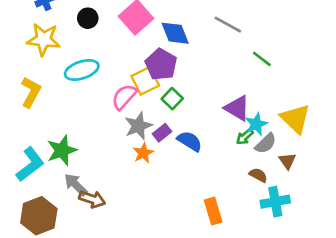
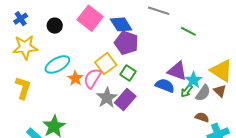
purple pentagon: (161, 64) -> (126, 43), moved
purple rectangle: (162, 133) -> (125, 99), size x1.5
blue semicircle: (190, 141) -> (165, 86), moved
orange star: (143, 153) -> (75, 78), moved
brown triangle: (287, 161) -> (220, 91), moved

